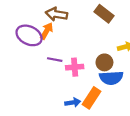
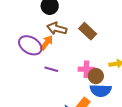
brown rectangle: (104, 14) -> (88, 31), moved
pink cross: (75, 67) -> (86, 69), moved

